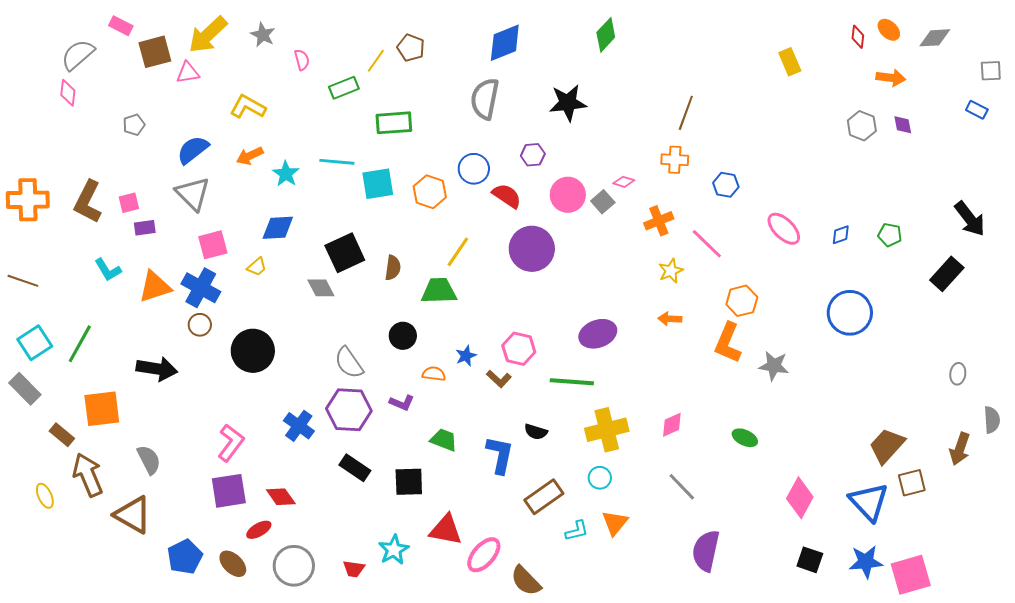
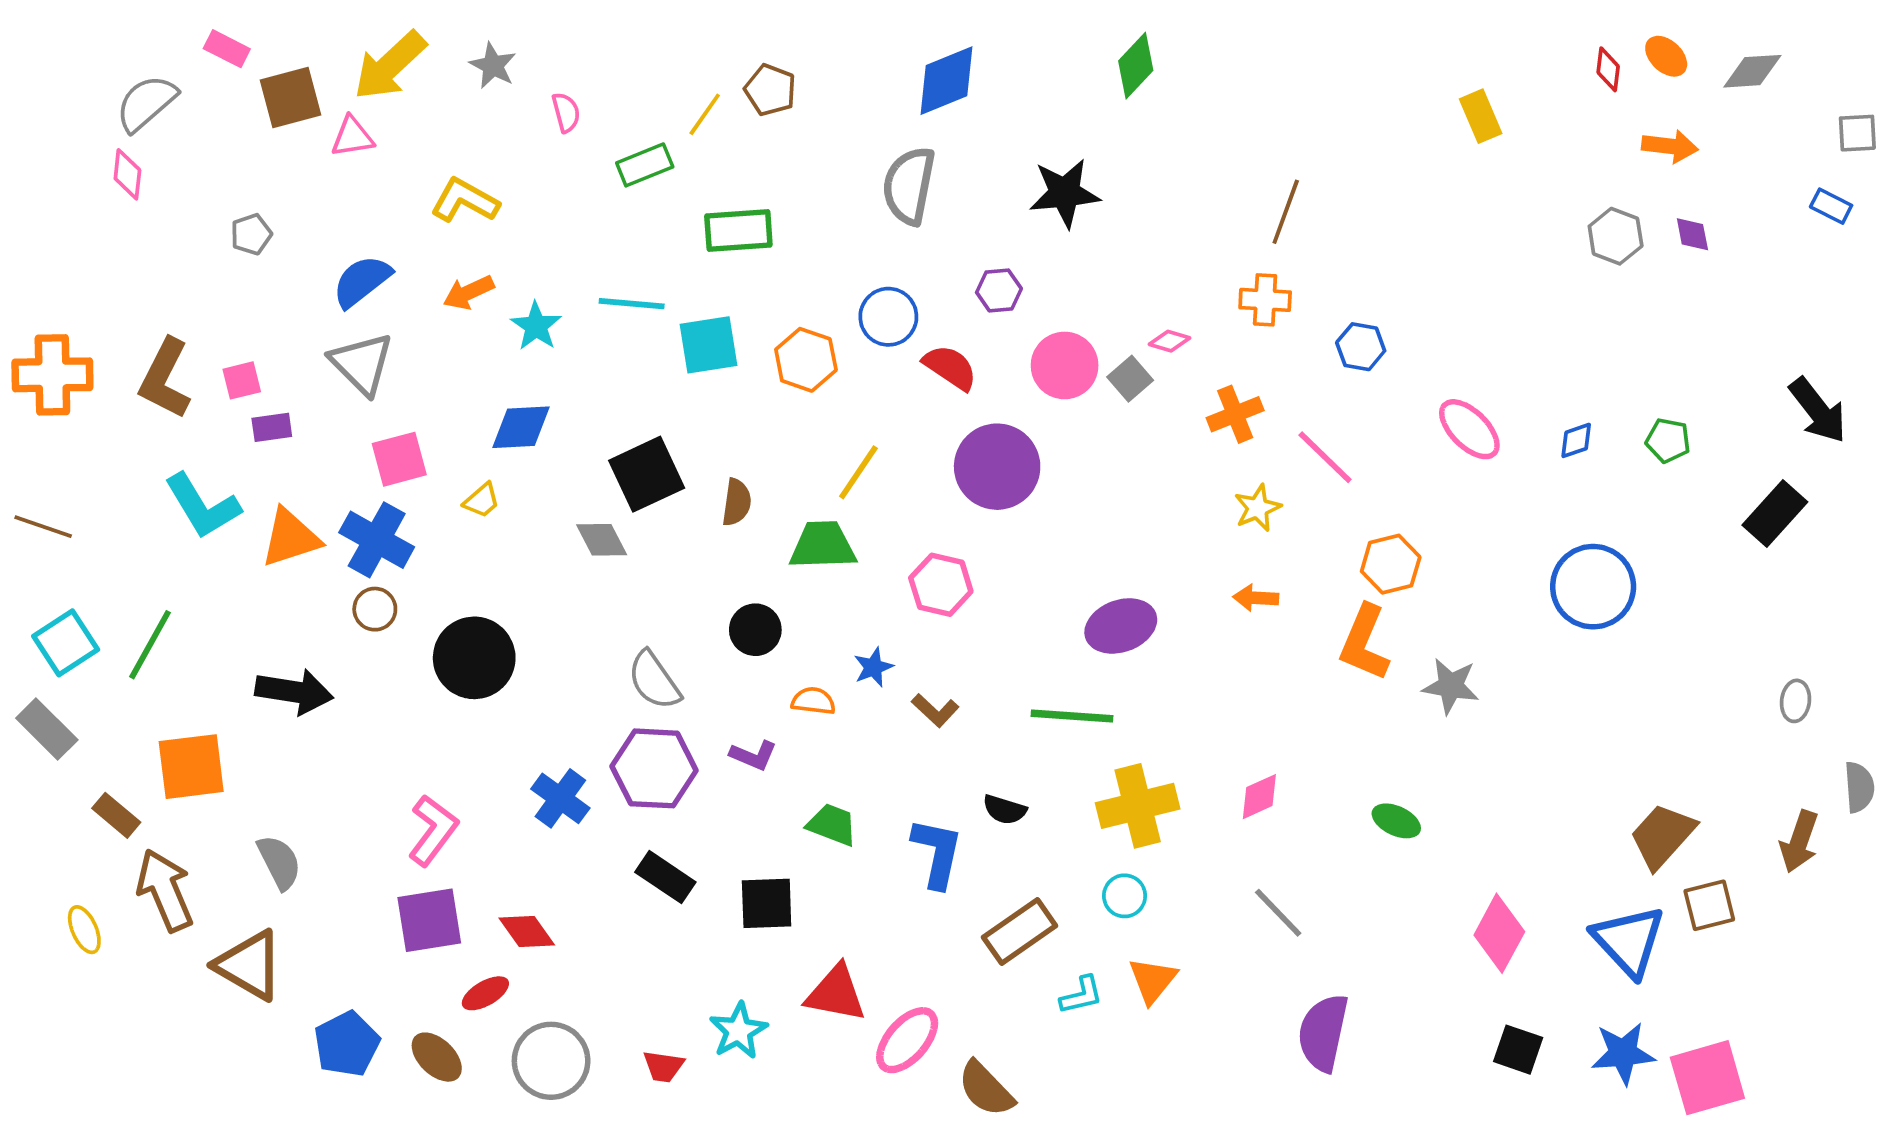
cyan L-shape: (108, 270) -> (202, 506), size x1.5
pink hexagon: (519, 349) -> (941, 585), moved

